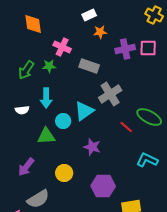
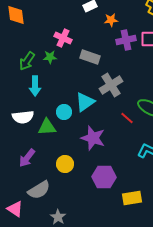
orange diamond: (33, 24) -> (16, 15), moved
orange star: (100, 32) -> (111, 20), moved
cyan arrow: (46, 98) -> (35, 86), moved
white semicircle: (22, 110) -> (23, 117), moved, size x1.5
purple star: (92, 147) -> (93, 138), size x1.4

